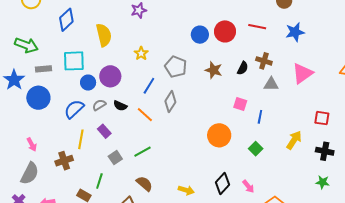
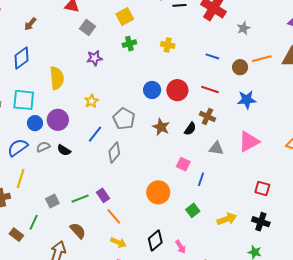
brown cross: (264, 61) -> (207, 116), moved
orange line: (145, 115) -> (114, 216), moved
purple rectangle: (104, 131) -> (103, 195), moved
yellow arrow: (294, 140) -> (227, 219), moved, turned 30

